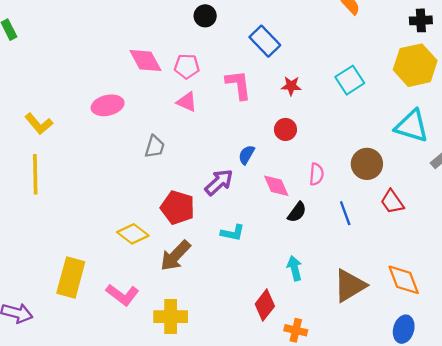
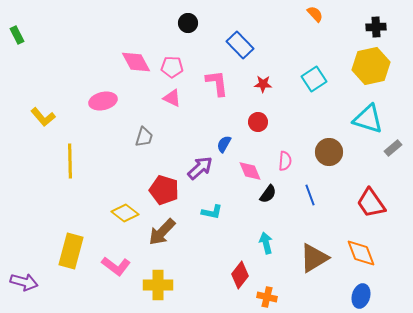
yellow line: (35, 174) -> (70, 161), moved
red trapezoid: (392, 202) -> (371, 203), moved, size x1.4

